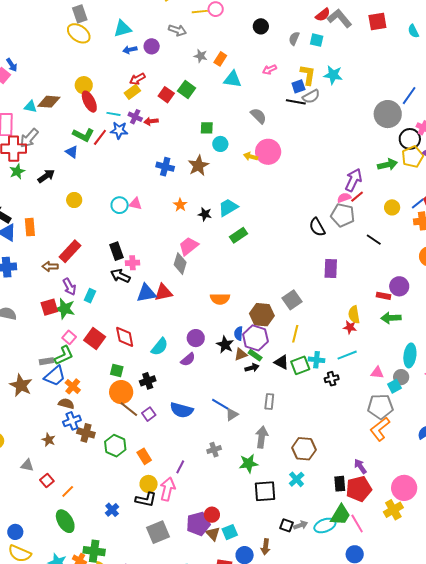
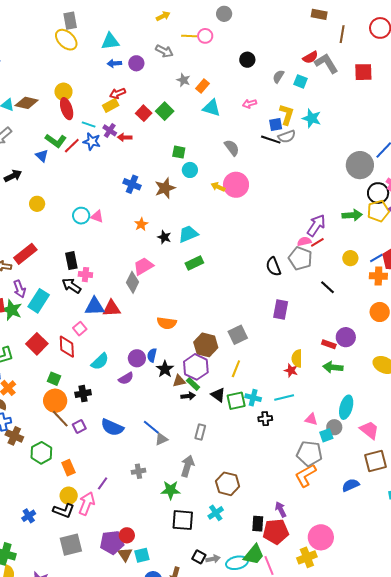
cyan rectangle: (90, 296) -> (39, 301), size x1.6
blue semicircle: (239, 333) -> (152, 355), moved
pink square: (69, 337) -> (80, 329), moved

